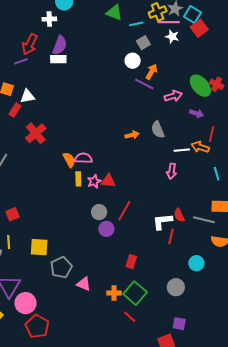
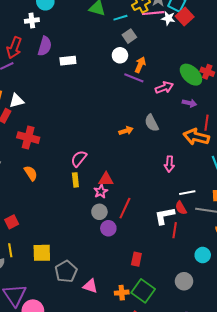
white star: (172, 37) -> (168, 18), moved
white rectangle: (58, 59) -> (68, 61), moved
red cross: (36, 133) -> (28, 138), turned -30
orange arrow: (200, 147) -> (196, 137), size x1.4
white line: (182, 150) -> (187, 193), moved
pink semicircle: (83, 158) -> (79, 159), turned -48
orange semicircle: (69, 160) -> (31, 173), moved
pink star: (94, 181) -> (101, 191), moved

